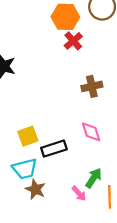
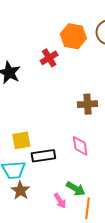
red cross: (73, 41) -> (49, 58), moved
green arrow: (94, 178) -> (76, 189), turned 78

